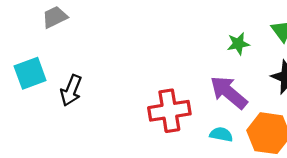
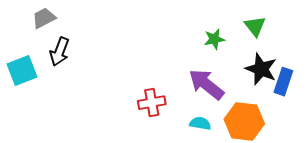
black arrow: (71, 90) -> (60, 52), moved
red cross: (169, 111) -> (152, 103), size x0.7

